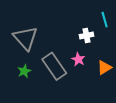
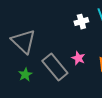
white cross: (86, 35) -> (81, 22), moved

